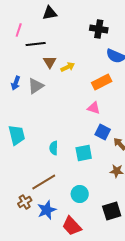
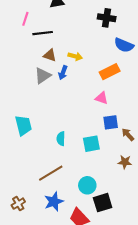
brown triangle: (50, 62) -> (50, 55), moved, turned -40
yellow arrow: (68, 67) -> (75, 56), turned 40
blue arrow: (16, 83) -> (63, 73), moved
blue square: (103, 132) -> (111, 122), turned -35
brown cross: (25, 202) -> (18, 204), moved
black square: (112, 211) -> (103, 203), moved

